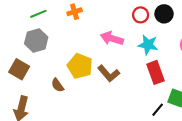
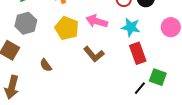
yellow pentagon: (80, 66) -> (67, 28), moved

